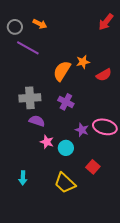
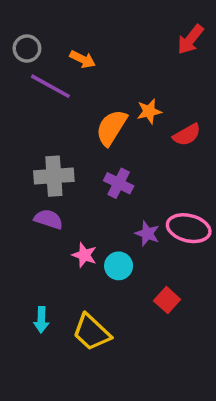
orange arrow: (40, 24) -> (83, 59), moved
purple semicircle: (37, 121) -> (48, 219), moved
yellow trapezoid: (65, 183) -> (92, 332), moved

